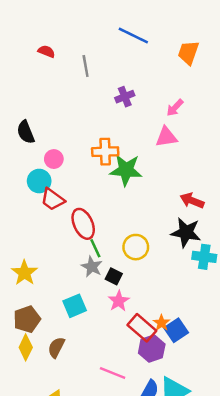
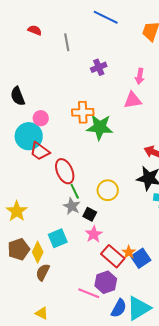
pink arrow: (175, 108) -> (140, 76), turned -35
cyan circle: (39, 181) -> (29, 136), size x1.4
yellow diamond: (26, 347) -> (38, 252), moved
purple hexagon: (152, 349) -> (106, 282), moved

